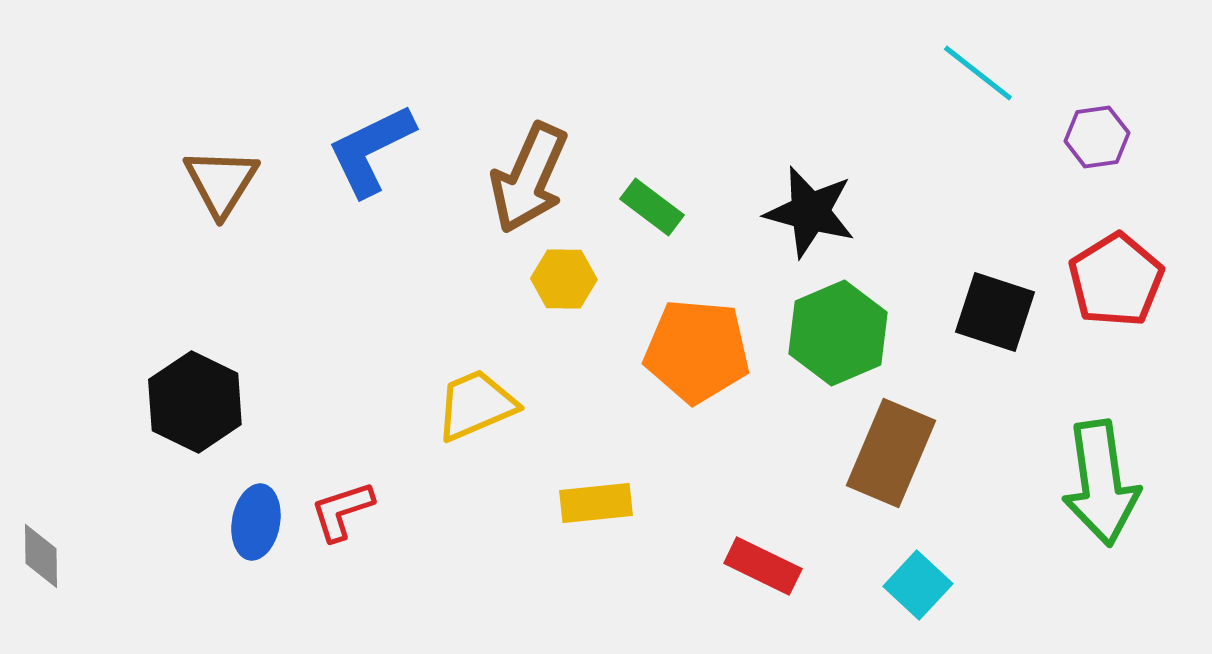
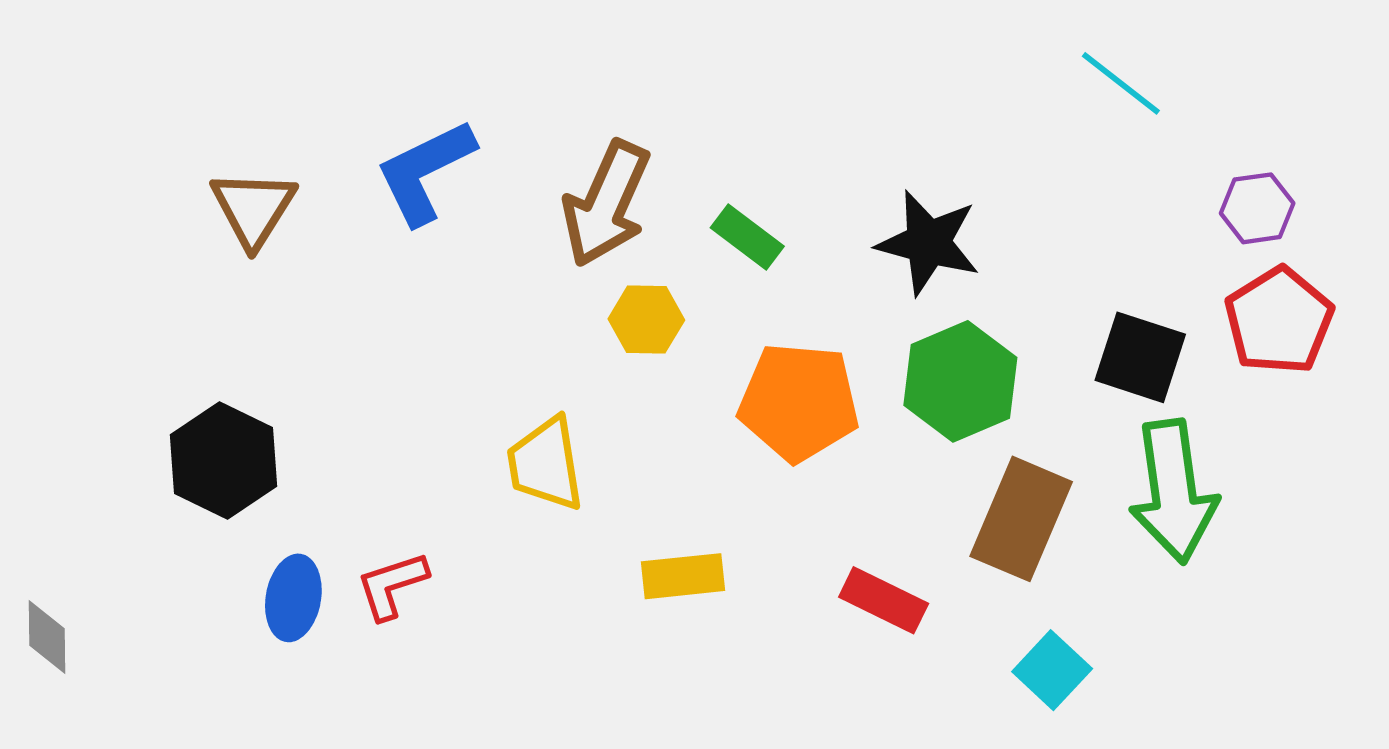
purple hexagon: (1097, 137) -> (1257, 208), moved
yellow trapezoid: (476, 405) -> (545, 464), turned -76
green arrow: (1101, 483) -> (1174, 491), moved
red rectangle: (763, 566) -> (884, 600), moved

